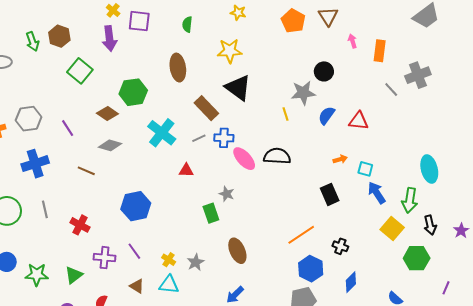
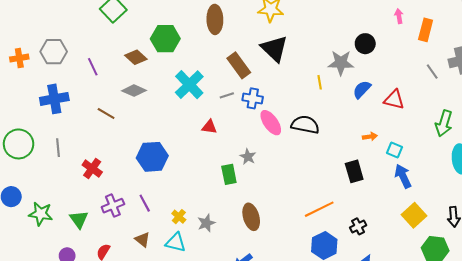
green arrow: (410, 200) -> (444, 123), moved
black cross: (340, 246) -> (358, 226), turned 35
purple cross: (104, 258) -> (113, 206), turned -35
green triangle: (74, 275) -> (79, 219), turned -36

